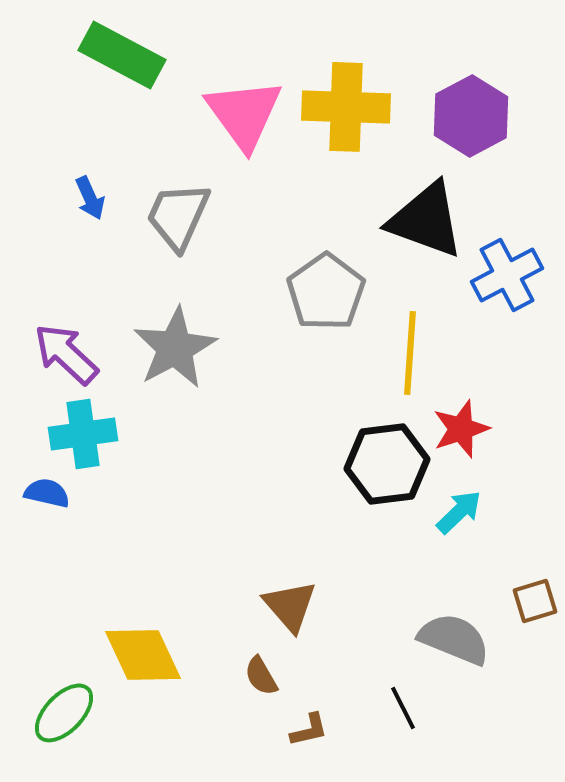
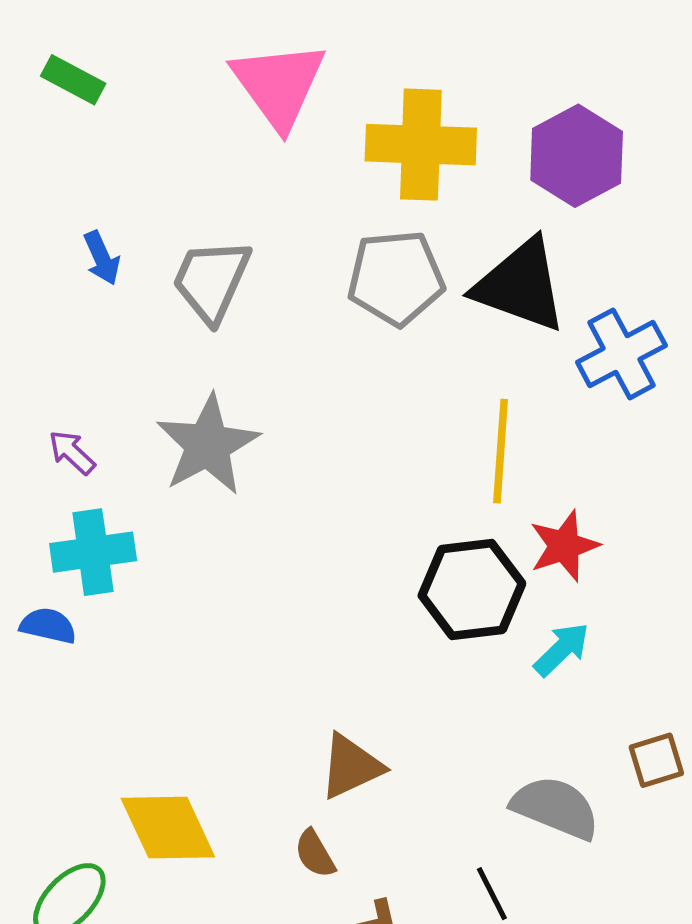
green rectangle: (122, 55) -> (73, 80), moved, size x0.6
pink triangle: (244, 114) -> (279, 85), moved
gray pentagon: (326, 292) -> (396, 278), moved, turned 30
purple arrow: (66, 354) -> (72, 452), size x0.6
brown triangle: (290, 606) -> (351, 766), turned 46

